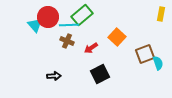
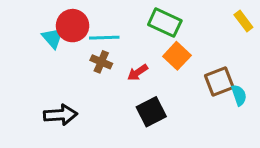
yellow rectangle: (161, 14) -> (243, 21), turned -48
green rectangle: (82, 15) -> (165, 23), moved, turned 65
black arrow: (54, 76) -> (60, 115), moved, size x1.5

